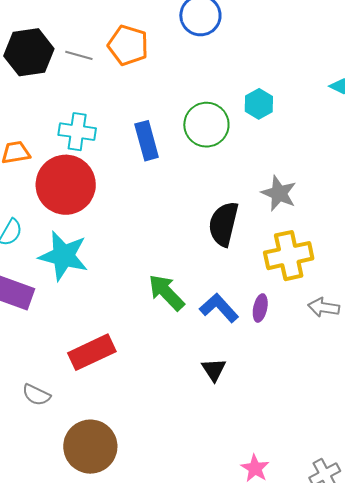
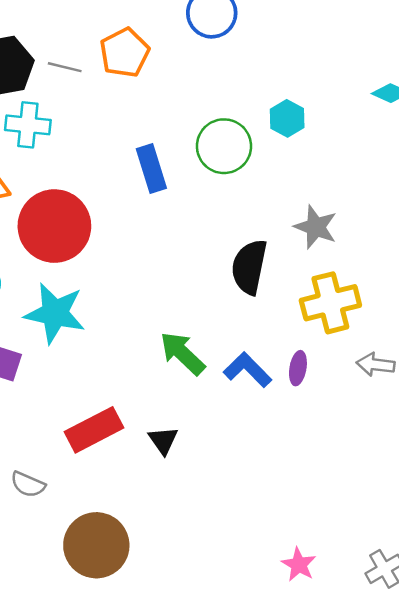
orange pentagon: (128, 45) -> (125, 53), turned 30
cyan cross: (77, 132) -> (28, 125), moved
black triangle: (214, 370) -> (163, 440), moved

